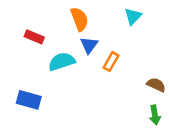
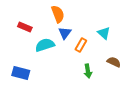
cyan triangle: (133, 16) -> (104, 33), moved, turned -32
green arrow: (155, 115) -> (88, 71), moved

